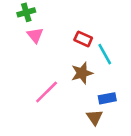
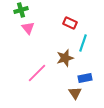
red rectangle: (83, 39) -> (70, 23), moved
cyan line: (105, 54) -> (83, 43), turned 48

